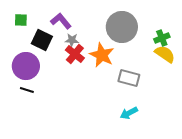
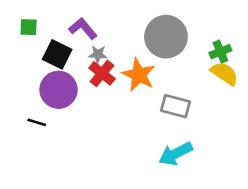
purple circle: (26, 66) -> (59, 90), moved
cyan arrow: (129, 113) -> (176, 154), size x1.4

